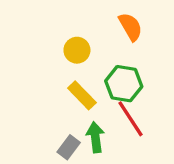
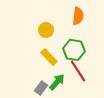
orange semicircle: (130, 27) -> (78, 16), turned 36
green arrow: (95, 137) -> (57, 82), turned 48

